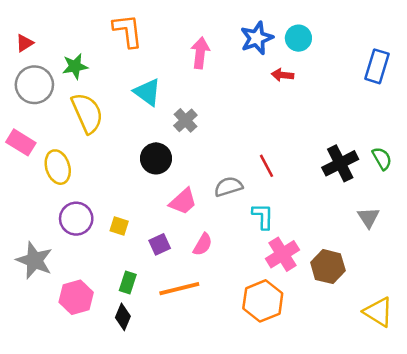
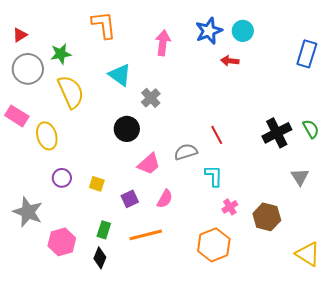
purple circle: (76, 219) -> (62, 178), size x0.7
pink cross: (282, 254) -> (230, 207), size x0.6

